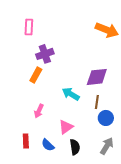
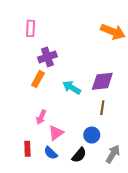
cyan arrow: (71, 94) -> (72, 88), moved
blue circle: (106, 118) -> (92, 135), moved
pink triangle: (66, 127) -> (56, 133), moved
black semicircle: (75, 147) -> (79, 155), turned 49

